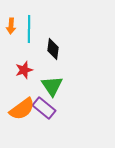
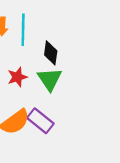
green triangle: (52, 86) -> (50, 79), moved

